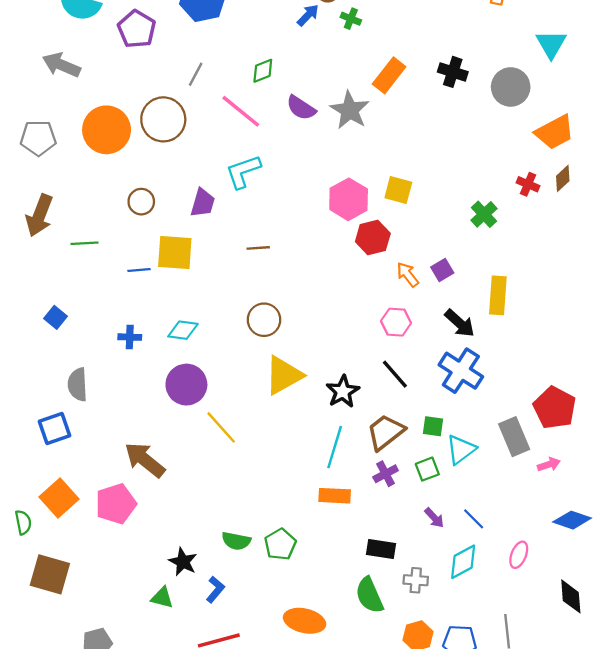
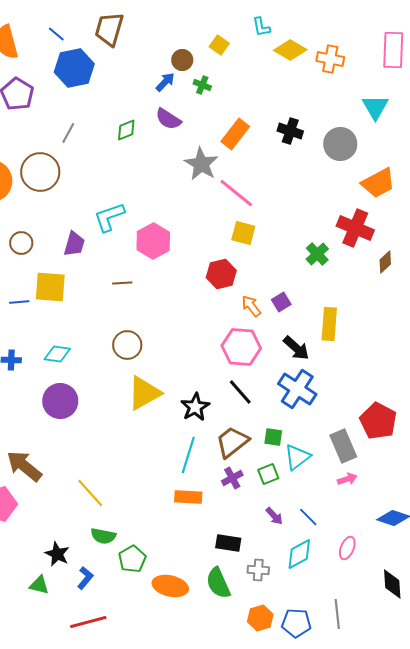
purple semicircle: (301, 108) -> (168, 119), moved
pink line: (241, 111) -> (236, 193), moved
brown diamond: (563, 178) -> (385, 262), moved
red cross: (528, 184) -> (355, 228), size x1.8
pink hexagon: (349, 199) -> (153, 241), moved
pink hexagon: (396, 322) -> (241, 347), size x1.5
yellow line: (221, 427) -> (90, 493), moved
pink arrow: (549, 464) -> (347, 479), moved
green pentagon: (280, 544) -> (132, 559), moved
orange ellipse: (305, 621) -> (170, 586), moved

